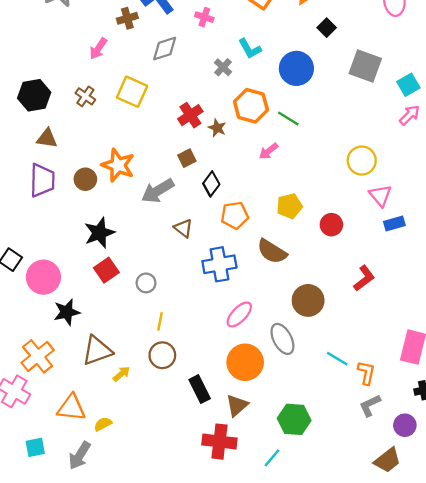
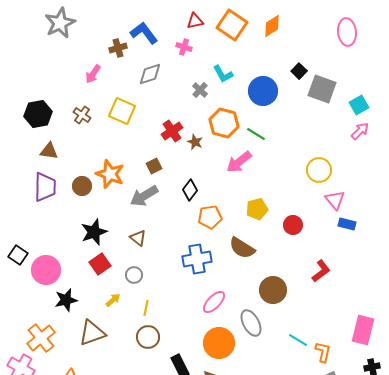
black square: (327, 28) -> (299, 71), moved
pink arrow: (268, 151) -> (239, 162), size x1.5
brown square: (187, 158) -> (154, 166), moved
blue rectangle: (394, 223) -> (347, 224), turned 30
brown triangle: (183, 228) -> (138, 238), moved
yellow arrow: (122, 374) -> (113, 300), moved

